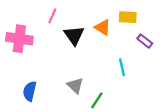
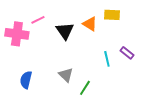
pink line: (52, 16) -> (38, 20), moved, turned 40
purple rectangle: (145, 41) -> (127, 53), moved

